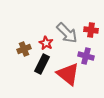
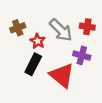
brown cross: (24, 49) -> (18, 28), moved

